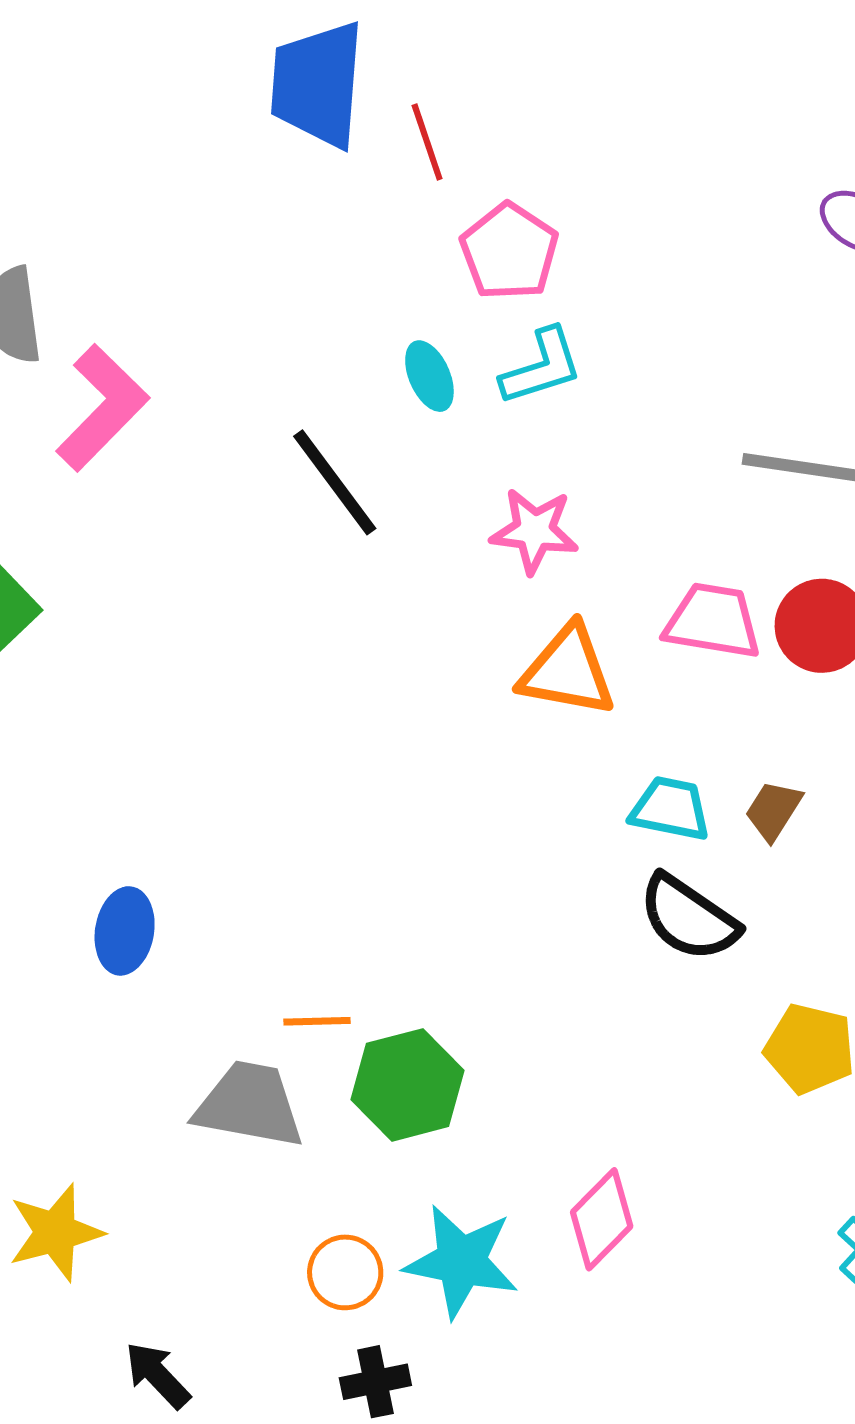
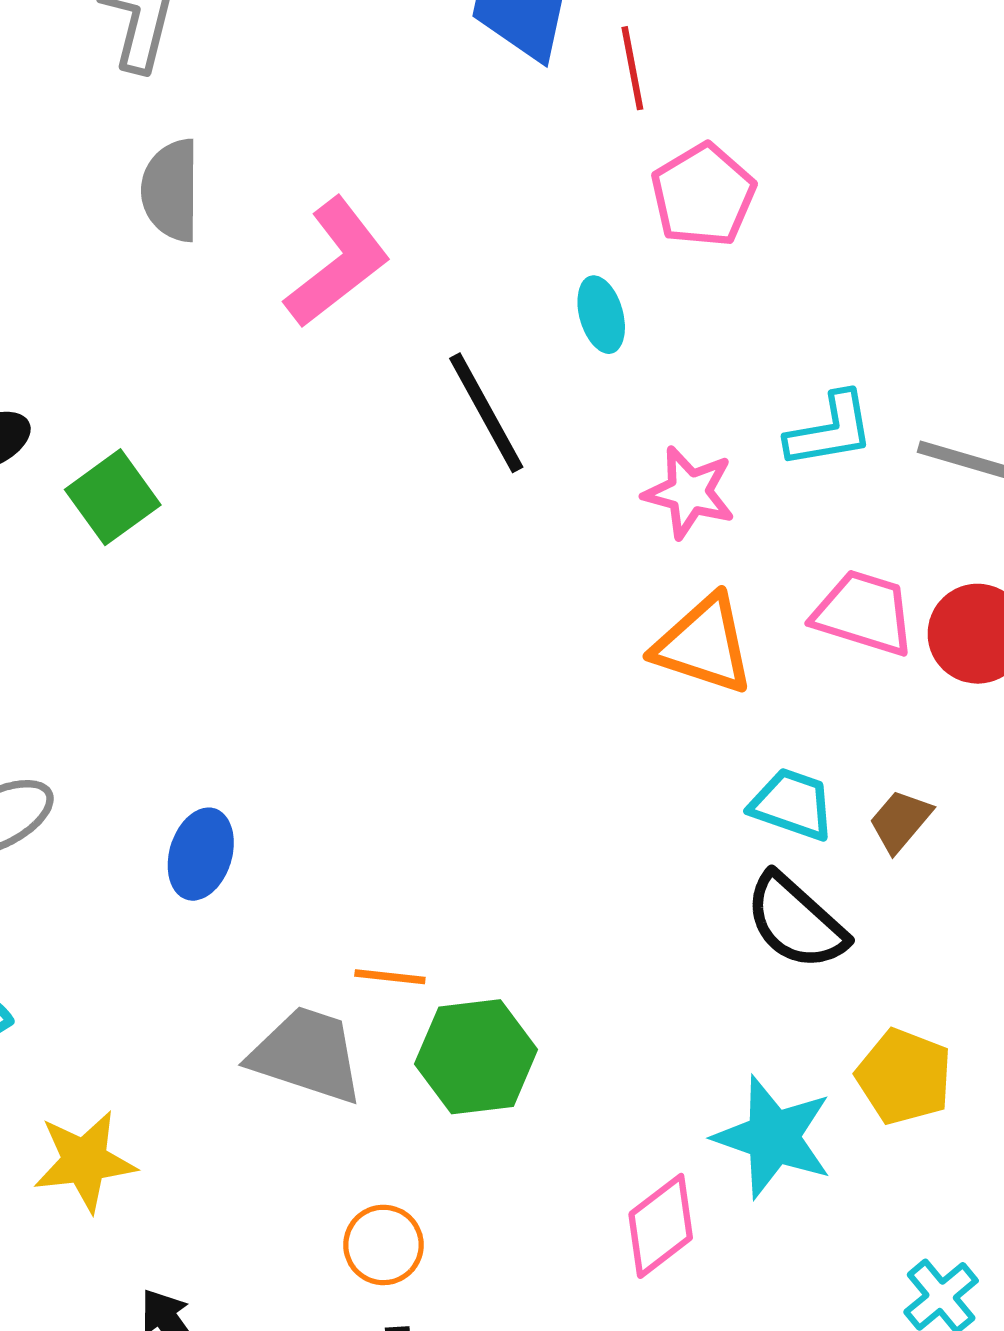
cyan L-shape: (542, 367) -> (830, 430), moved
pink L-shape: (102, 408) -> (337, 263), moved
cyan star: (461, 1261) -> (773, 1137), moved

